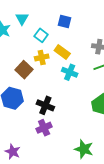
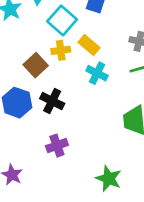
cyan square: (41, 35) -> (62, 20), size x1.5
black cross: (45, 105) -> (52, 101), moved

